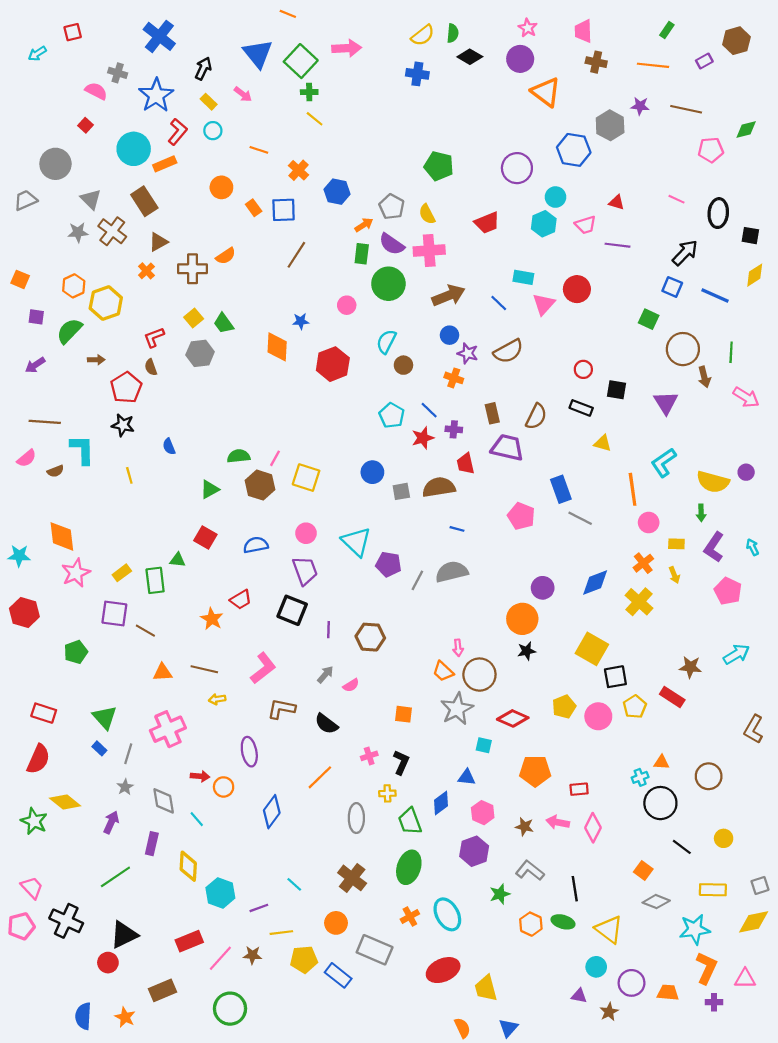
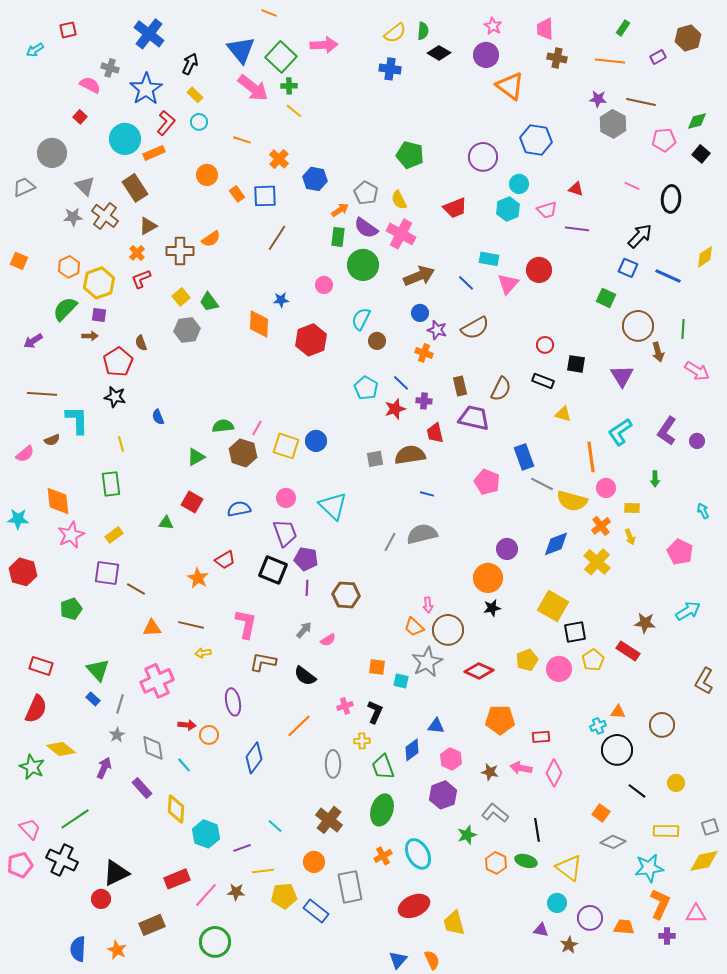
pink arrow: (243, 94) -> (253, 88), moved, size x1.8
gray hexagon: (610, 125) -> (613, 124), moved
black square: (750, 236) -> (701, 154), moved, turned 30
pink cross: (429, 251) -> (401, 234), turned 32
purple square: (36, 317) -> (99, 315), moved
red L-shape: (154, 337) -> (141, 279), moved
pink semicircle: (27, 458) -> (25, 454), moved
blue circle: (372, 472) -> (316, 441), moved
yellow semicircle: (713, 482) -> (572, 501), moved
purple L-shape: (714, 547) -> (667, 431), moved
purple pentagon: (388, 564) -> (306, 559), moved
green rectangle: (155, 580) -> (111, 484), moved
pink L-shape: (263, 668) -> (246, 624), turned -40
cyan square: (484, 745) -> (401, 681), moved
purple rectangle: (152, 844) -> (142, 788), turned -55
green line: (115, 877) -> (75, 819), moved
gray rectangle: (375, 950) -> (350, 887), turned 56
blue triangle: (508, 1028) -> (398, 960), moved

